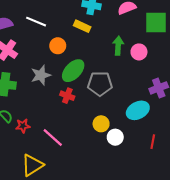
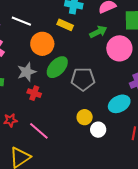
orange circle: (58, 46) -> (42, 44), size x1.5
green arrow: (118, 46) -> (98, 32), moved, turned 60
pink circle: (139, 52) -> (119, 48), size x1.6
red cross: (67, 96) -> (34, 93), moved

